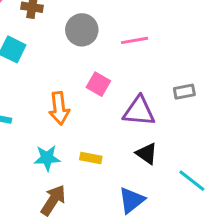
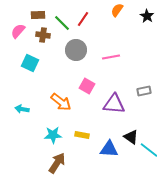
orange arrow: (59, 108) -> (61, 102), turned -45
black triangle: (147, 153) -> (131, 137), moved
blue triangle: (132, 200) -> (109, 149), moved, turned 42

